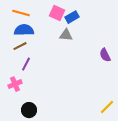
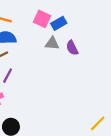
purple semicircle: (105, 55) -> (72, 48), moved

